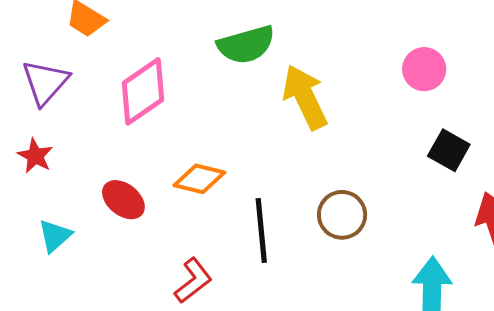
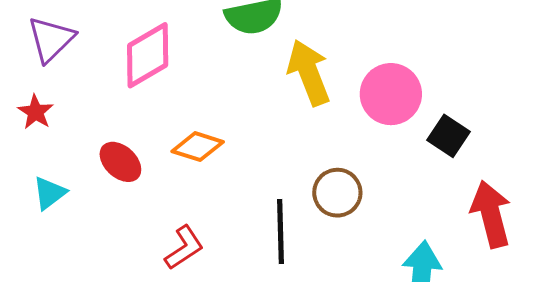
pink circle: (424, 69) -> (391, 94), moved, size x1.4
black line: (261, 230) -> (281, 231), moved

